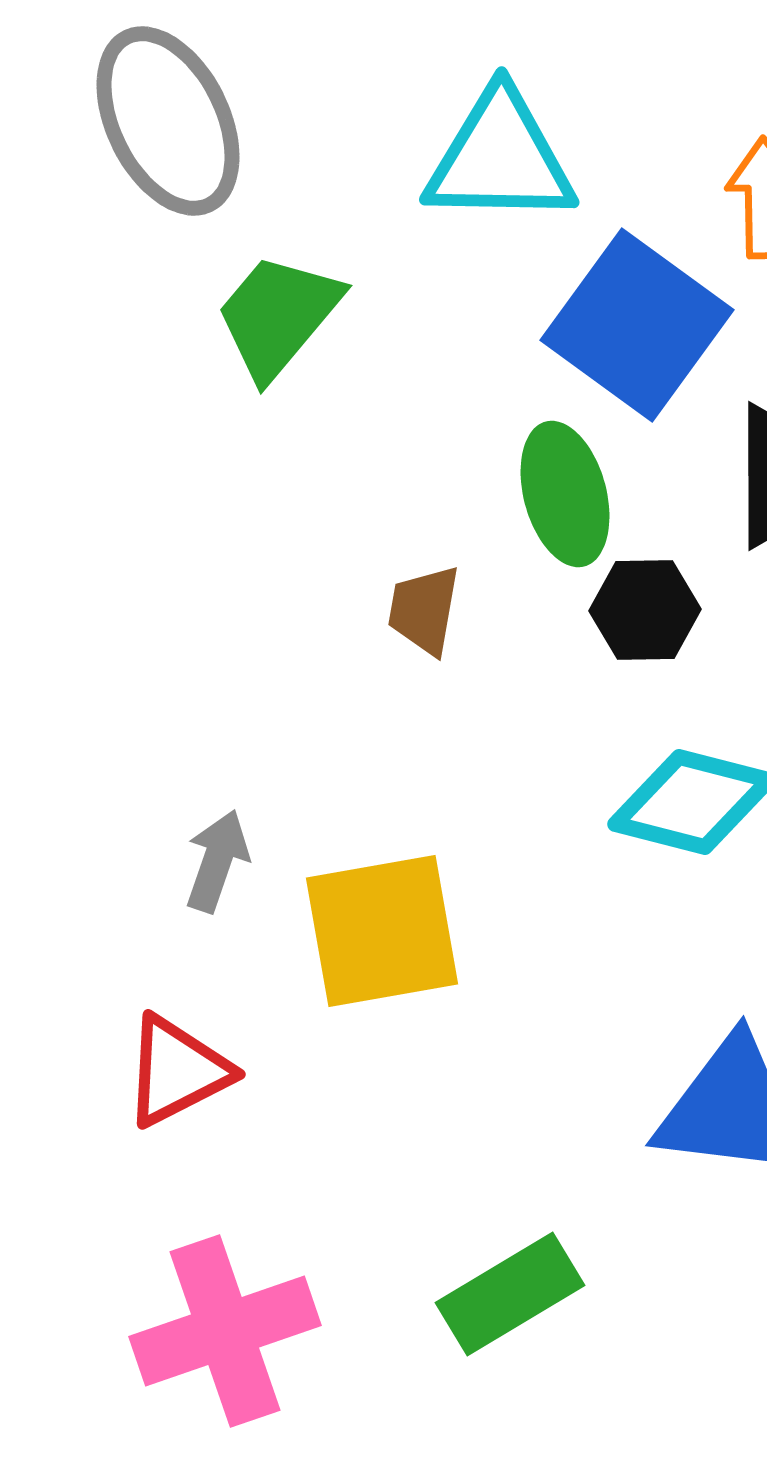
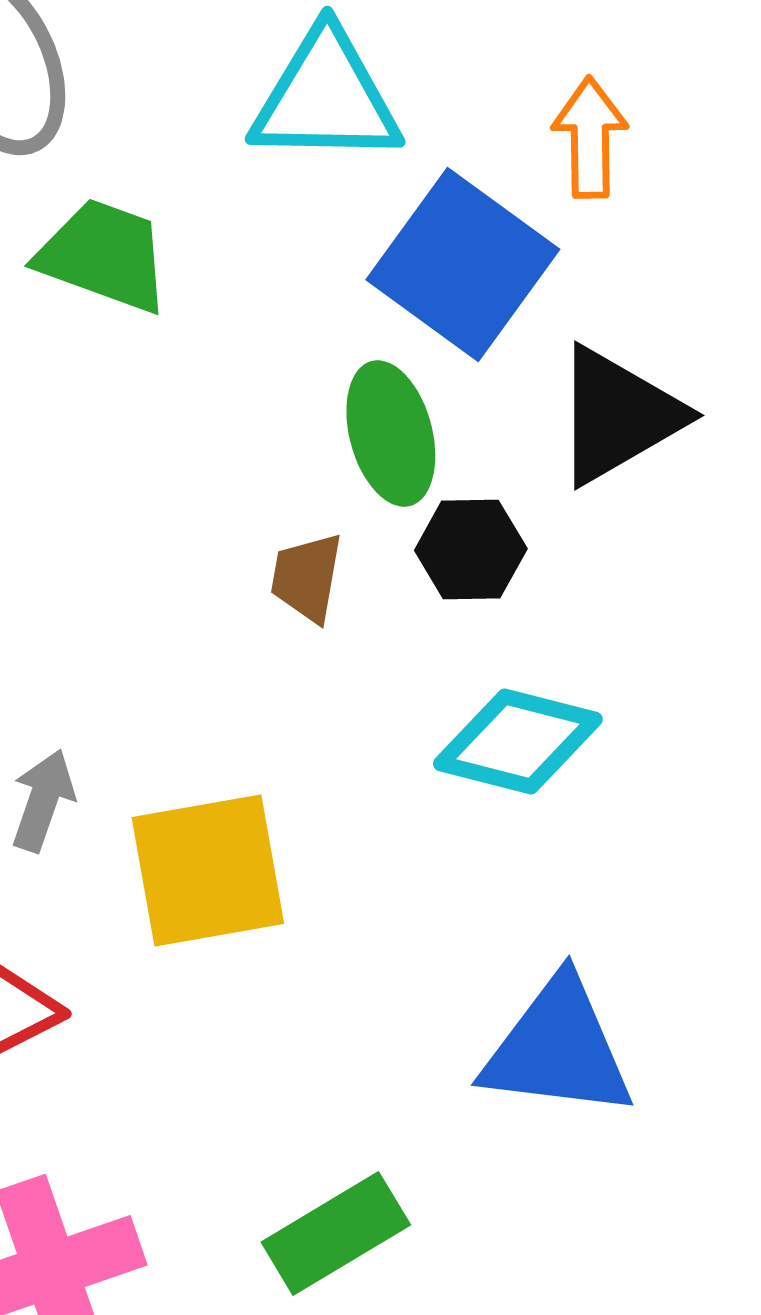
green trapezoid: (278, 316) -> (104, 256), turned 70
brown trapezoid: (424, 610) -> (307, 578), moved

